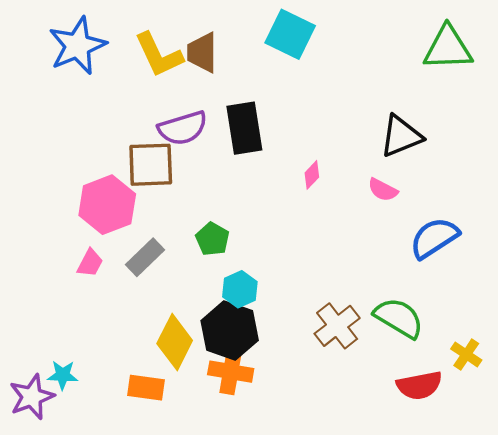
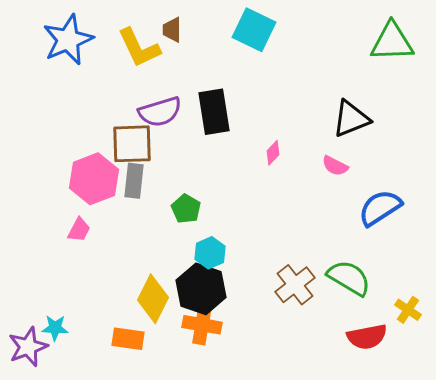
brown trapezoid: (202, 53) -> (172, 30), moved, size x0.7
gray rectangle: (145, 257) -> (134, 181), moved, turned -40

